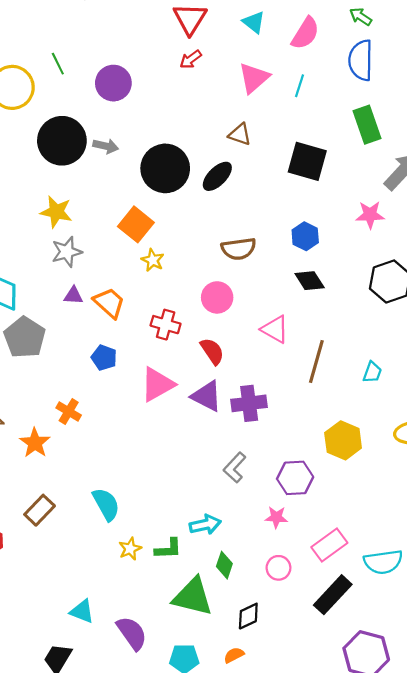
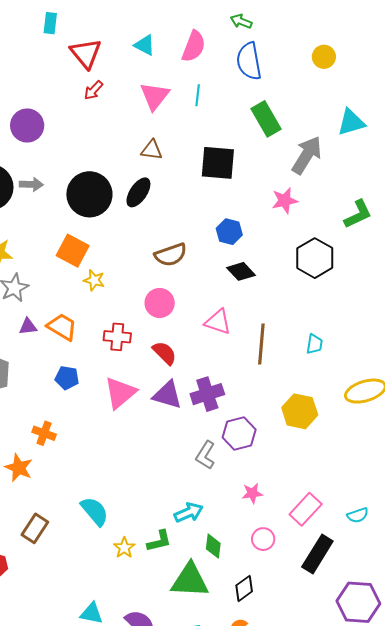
purple hexagon: (295, 478) -> (239, 433), moved
cyan semicircle: (383, 562) -> (358, 515), size x0.6

